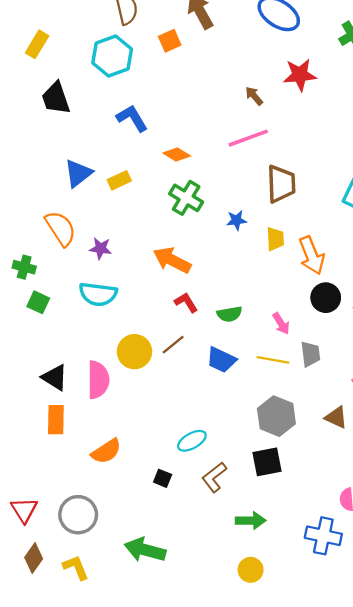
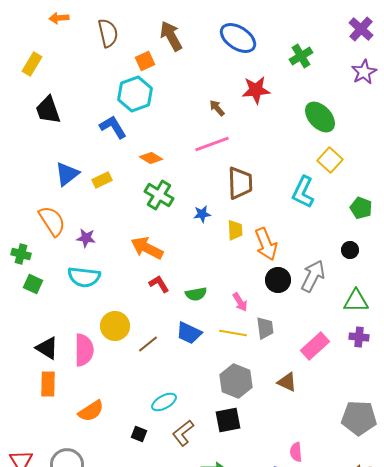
cyan hexagon: (112, 56) -> (135, 94), moved
brown line: (173, 345) -> (148, 344), moved

